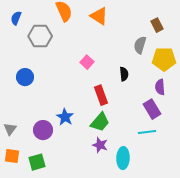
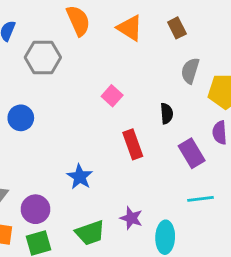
brown rectangle: (157, 25) -> (177, 28), moved
purple rectangle: (152, 109) -> (192, 153), moved
green trapezoid: (100, 122) -> (90, 233), moved, turned 30
purple circle: (43, 130) -> (35, 209), moved

